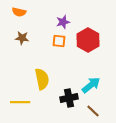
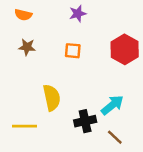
purple star: (63, 22) -> (78, 14), moved
red hexagon: (88, 40) -> (125, 49), moved

